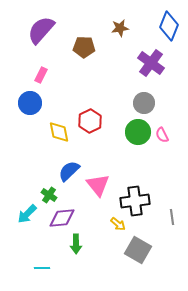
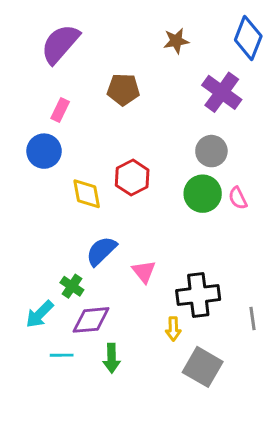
brown pentagon: (84, 47) -> (123, 89), moved
pink triangle: (98, 185) -> (144, 272), size x0.7
yellow arrow: (118, 224) -> (173, 329), turned 49
cyan line: (42, 268) -> (62, 355), moved

